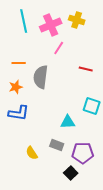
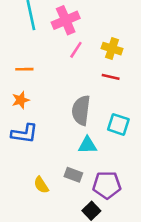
yellow cross: (77, 20) -> (112, 49), moved
gray semicircle: (41, 77) -> (81, 110), moved

